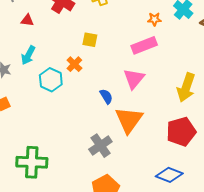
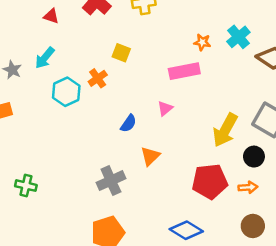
pink triangle: (134, 79) -> (165, 108), size x0.6
blue semicircle: (106, 96) -> (128, 123), turned 56
orange triangle: (129, 120) -> (150, 156), size x0.6
green cross: (32, 162) -> (26, 186), size x0.6

